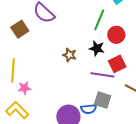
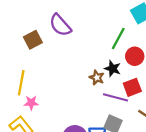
brown star: (70, 55) -> (97, 78), moved

